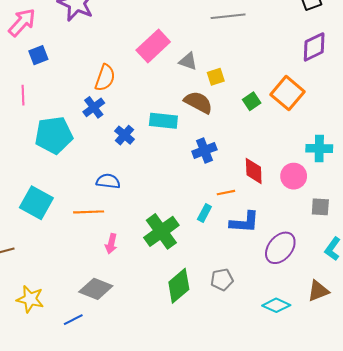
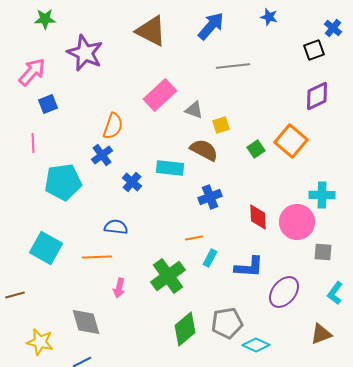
pink circle: (294, 176) -> (297, 222), size x1.4
orange line: (226, 193) -> (194, 238), moved
gray pentagon: (222, 280) -> (227, 323), size x1.4
gray diamond: (96, 289) -> (86, 322), moved, turned 52
cyan diamond: (276, 305) -> (256, 345), moved

